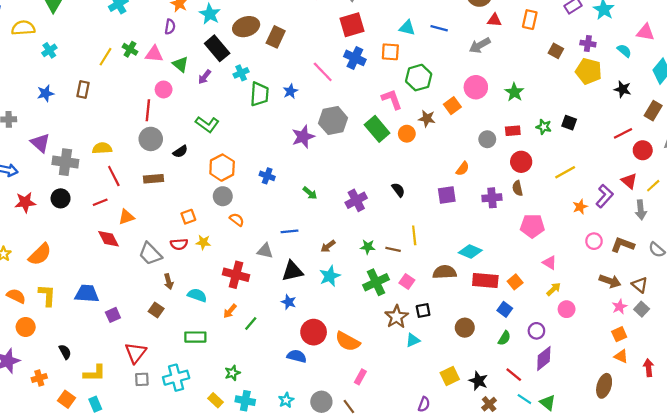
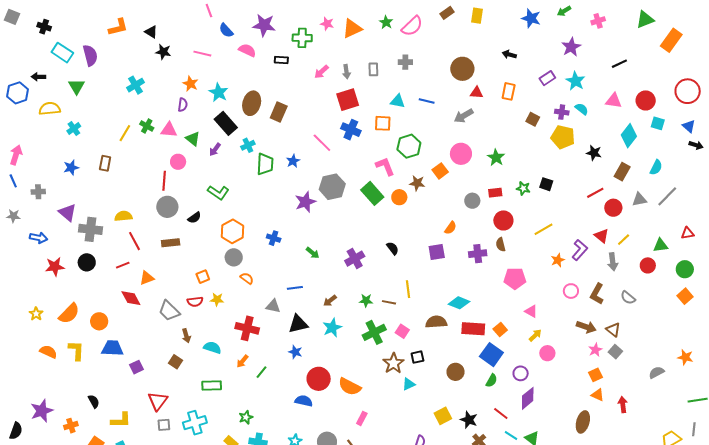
brown ellipse: (246, 27) -> (252, 103), turned -55
cyan semicircle: (624, 51) -> (582, 109), moved
brown L-shape: (623, 245) -> (597, 294), turned -80
blue square: (505, 309) -> (491, 355), size x1.6
orange circle: (26, 327) -> (99, 321), moved

